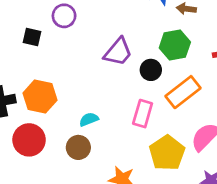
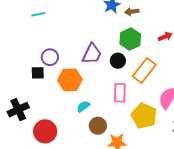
purple circle: (64, 16) -> (50, 57), moved
black square: (32, 37) -> (38, 73), moved
orange hexagon: (40, 97) -> (70, 80), moved
brown circle: (78, 147) -> (98, 126), moved

